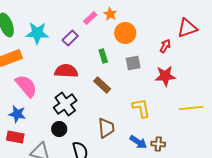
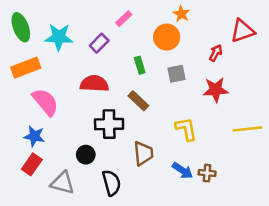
orange star: (110, 14) -> (181, 14), moved
black cross: (65, 104) -> (109, 124), moved, turned 35
red rectangle: (15, 137) -> (32, 164), turned -66

